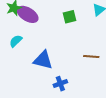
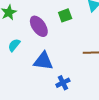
purple ellipse: (28, 14) -> (39, 26), moved, turned 30

